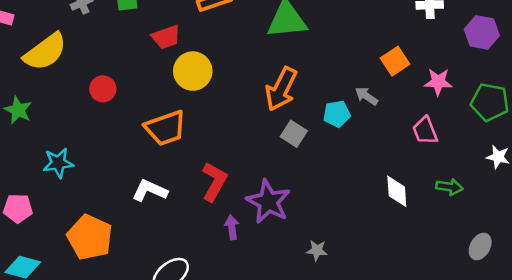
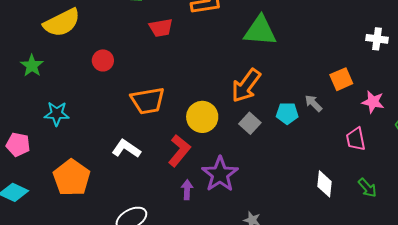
yellow circle: (193, 71) -> (202, 117), moved
green arrow: (449, 187) -> (367, 188), turned 30

